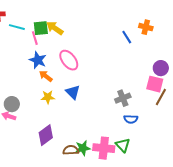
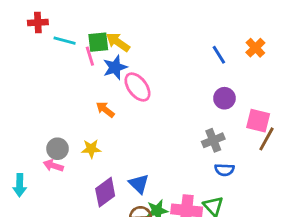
orange cross: (146, 27) -> (255, 48), moved, turned 32
blue star: (38, 60) -> (115, 67), moved, turned 30
purple circle: (161, 68) -> (224, 98), moved
blue triangle: (73, 92) -> (139, 184), moved
yellow star: (48, 97) -> (91, 149), moved

